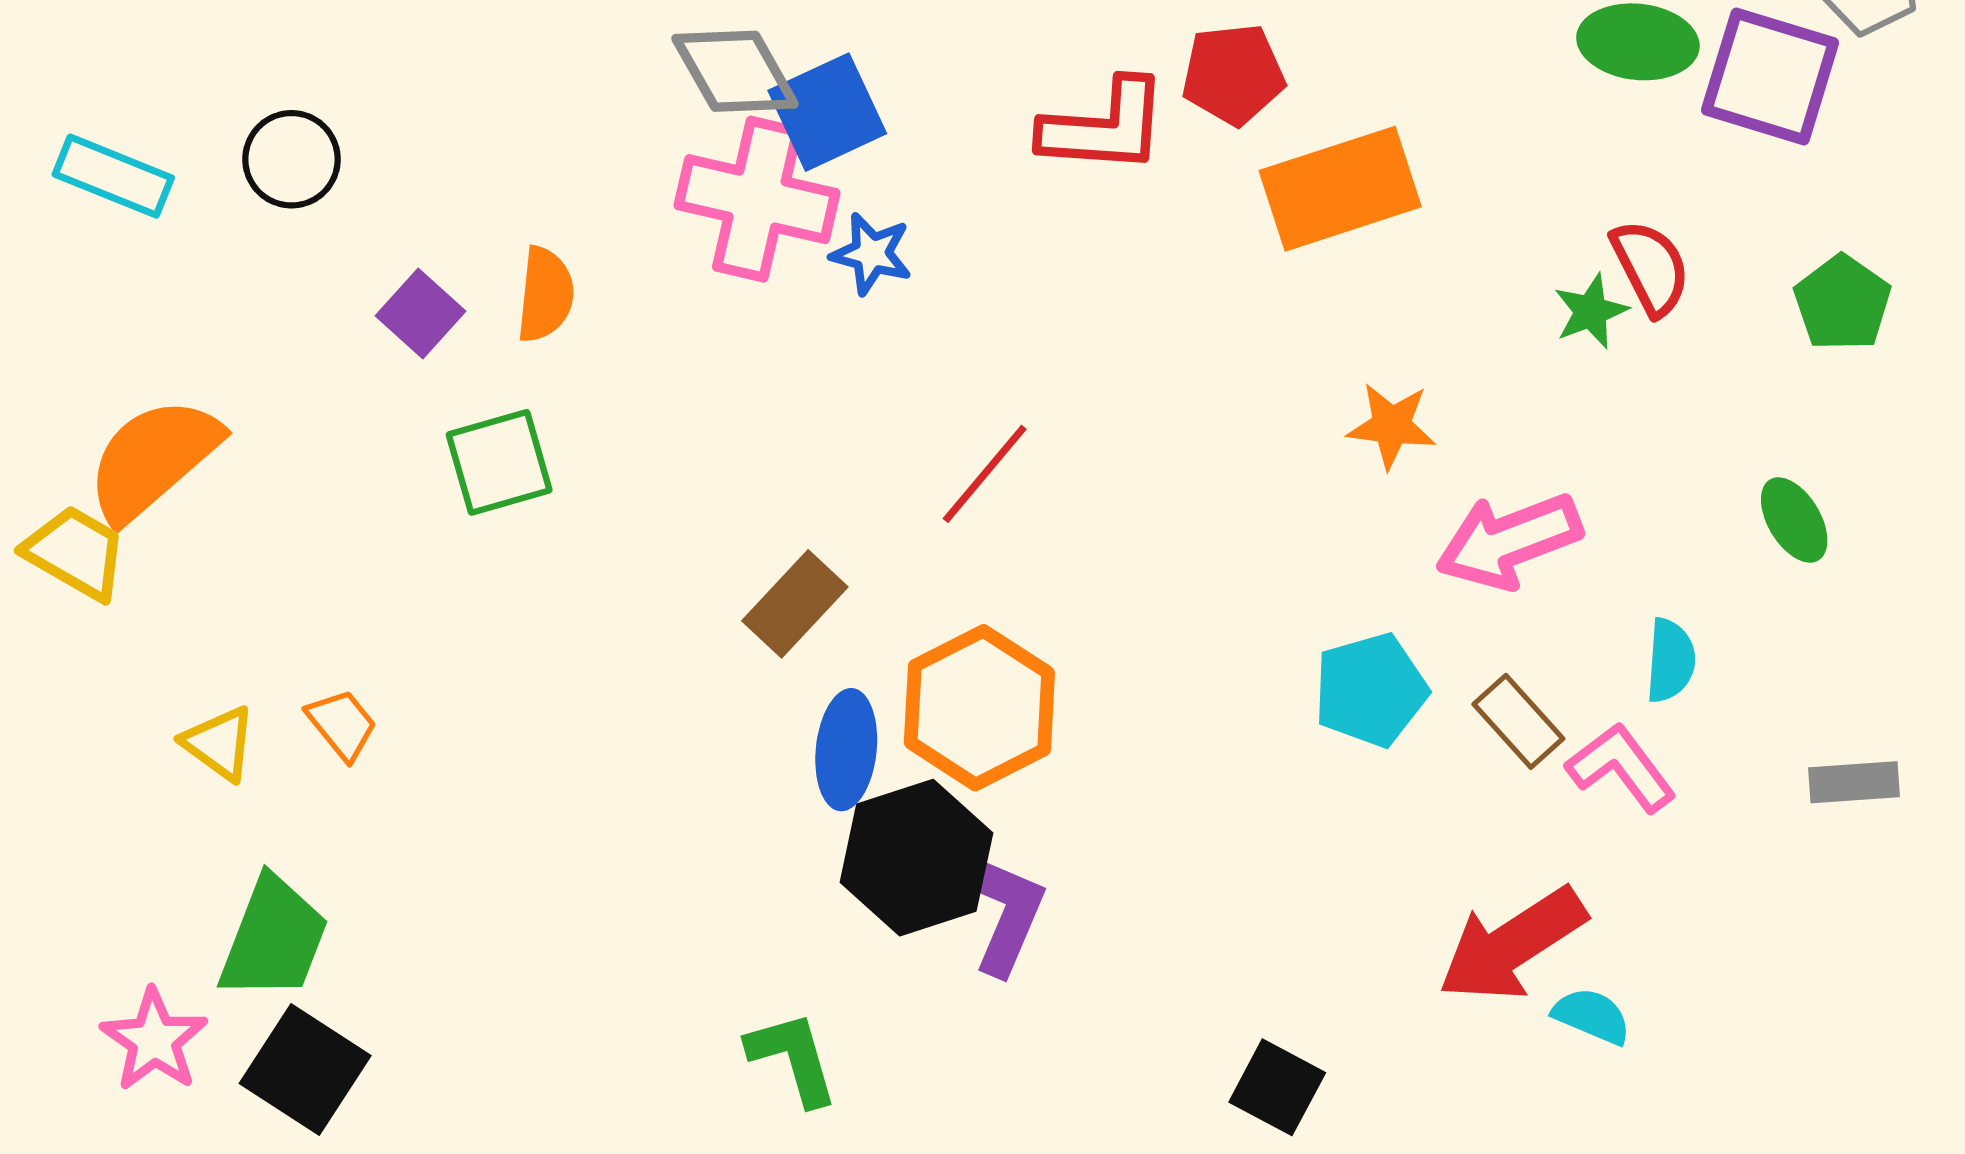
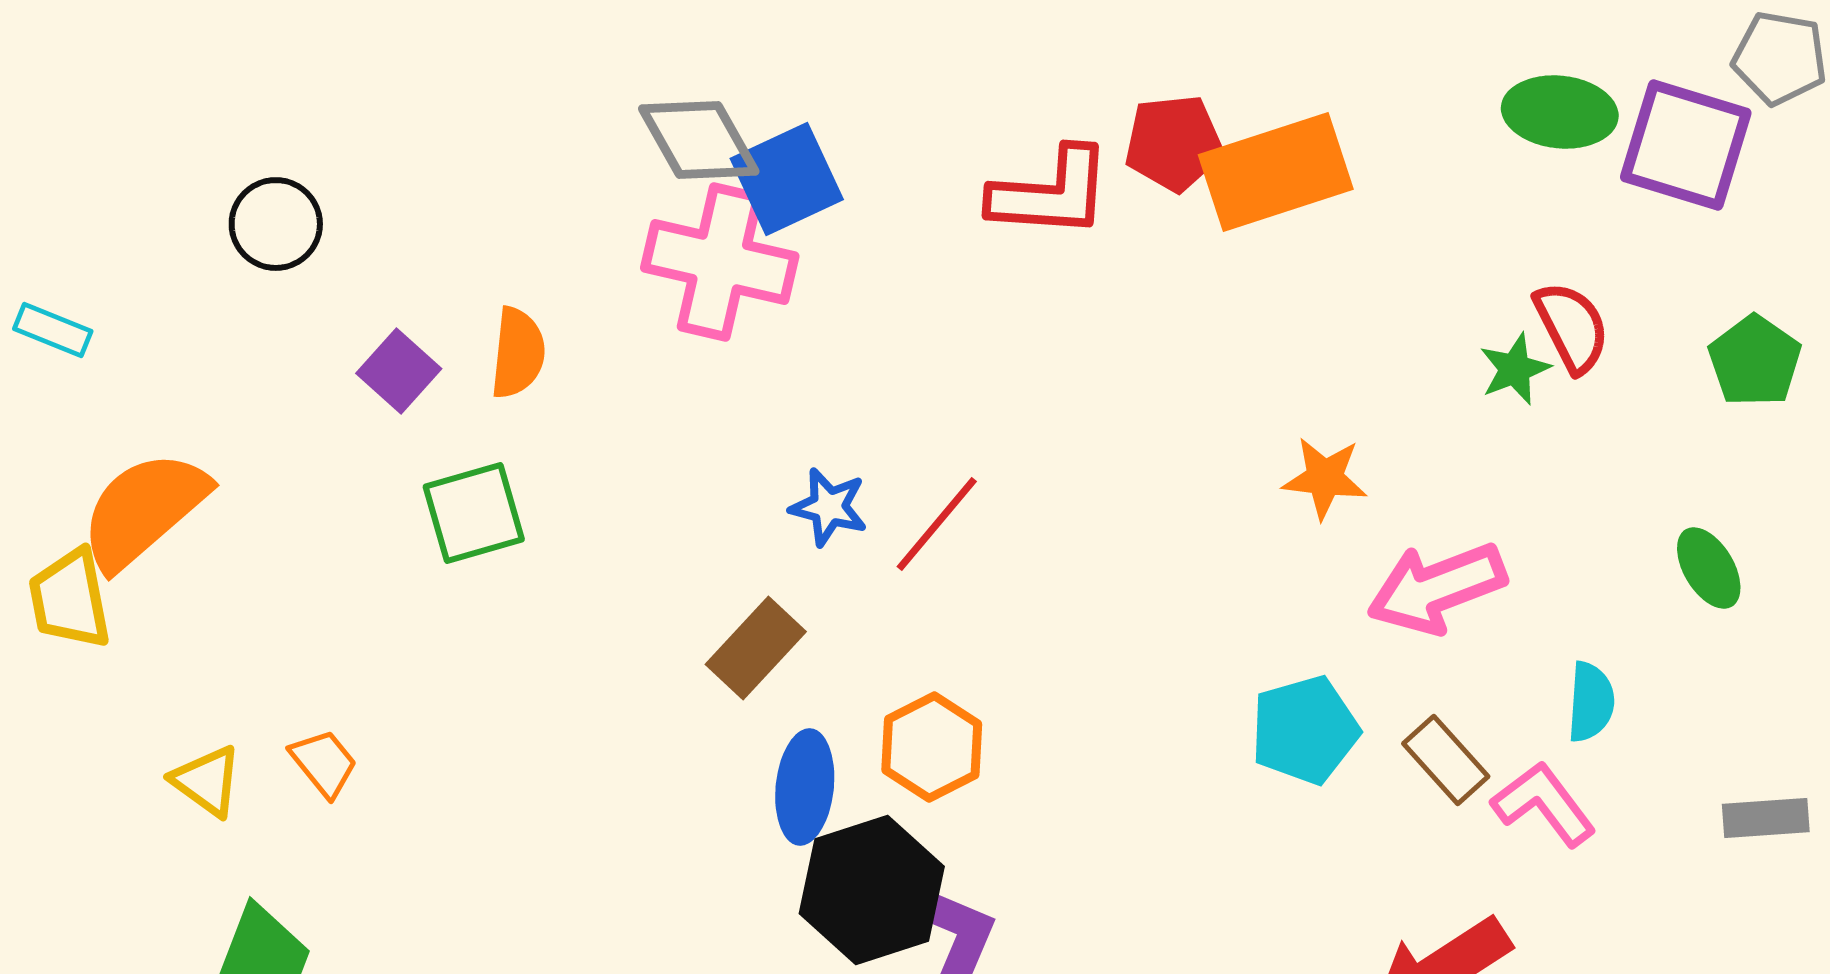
cyan rectangle: (113, 176) -> (53, 330), moved, size x0.7
orange rectangle: (1340, 189) -> (1276, 172), moved
blue star: (871, 254) -> (829, 507), moved
yellow trapezoid: (76, 553) -> (70, 599), turned -131
orange hexagon: (979, 708) -> (932, 747), size x0.7

